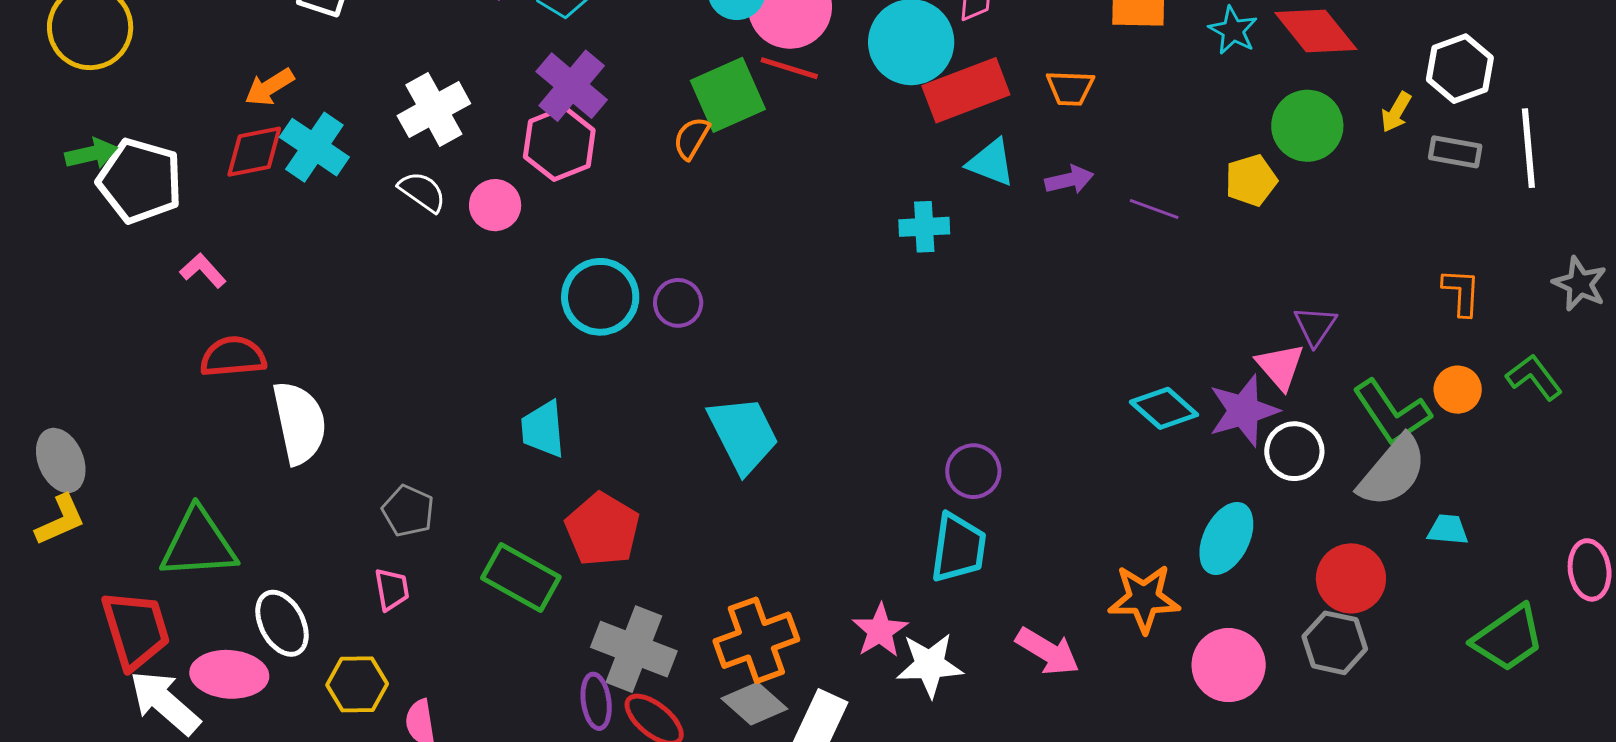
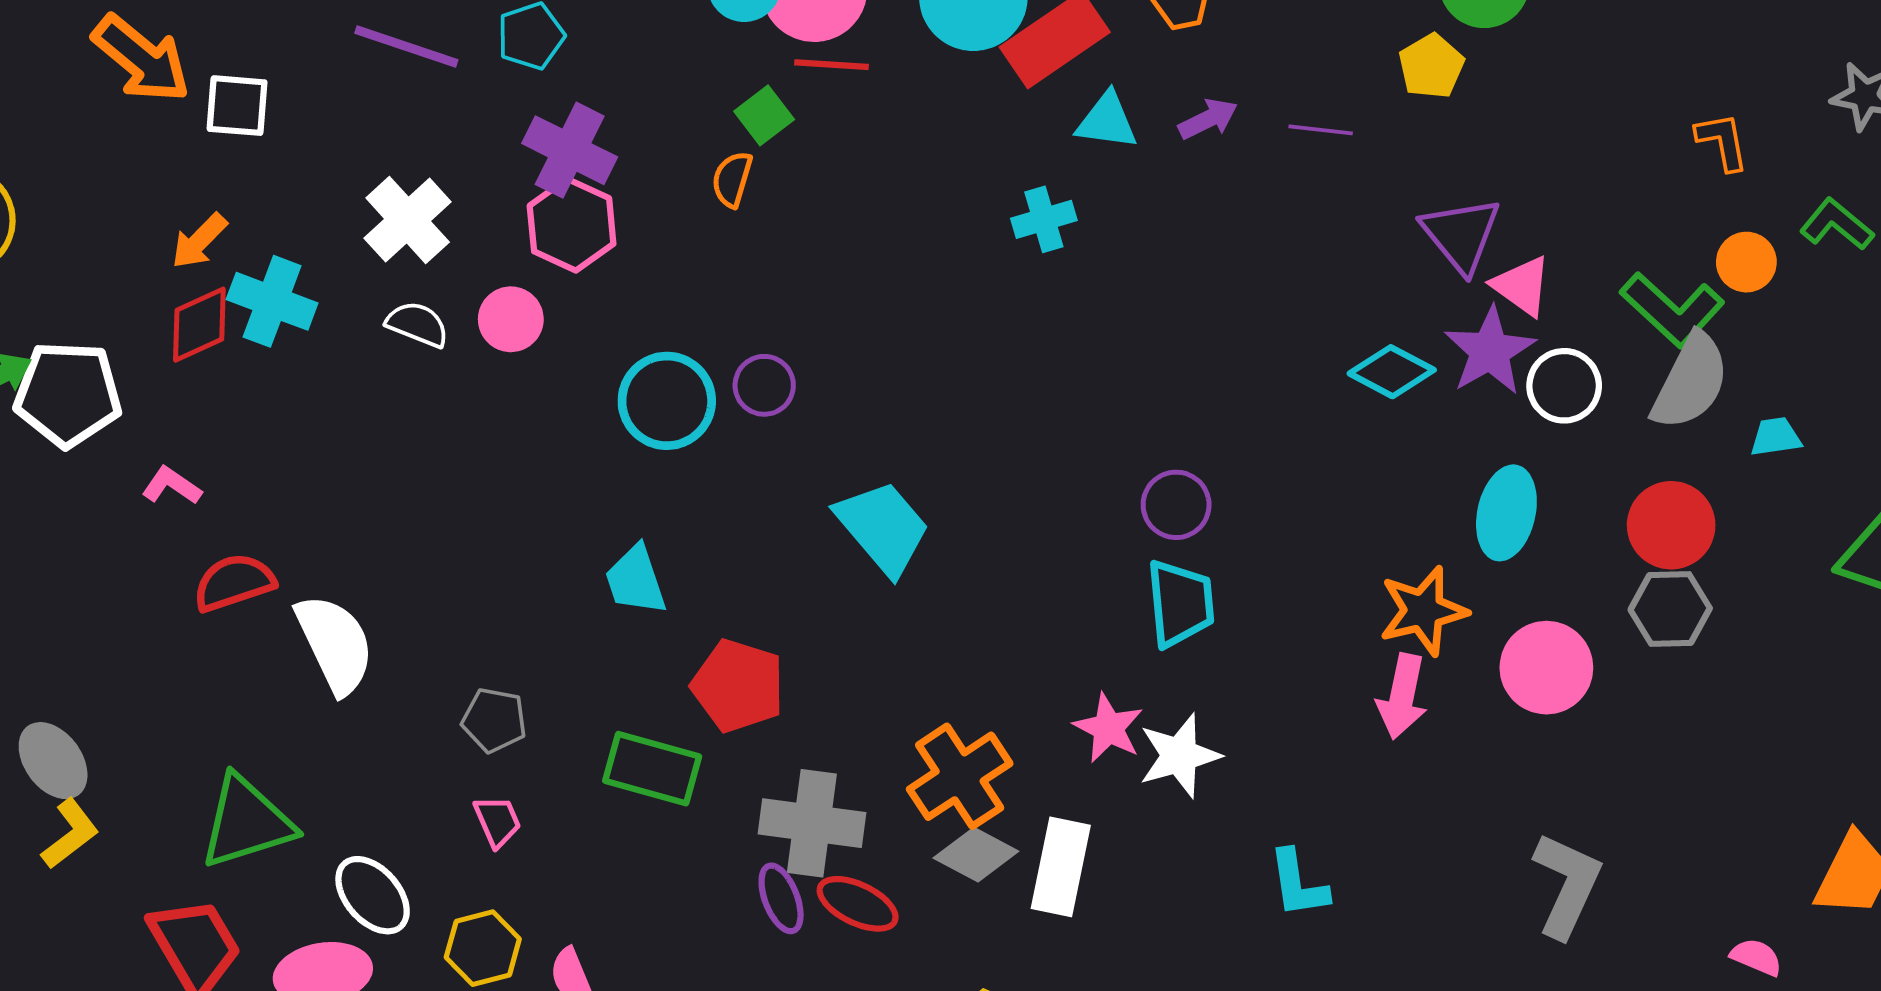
green square: (728, 95) -> (764, 115), size x0.6
purple triangle: (1315, 326) -> (1461, 235), moved, size x1.5
pink arrow: (1048, 651) -> (1402, 696), moved, turned 84

